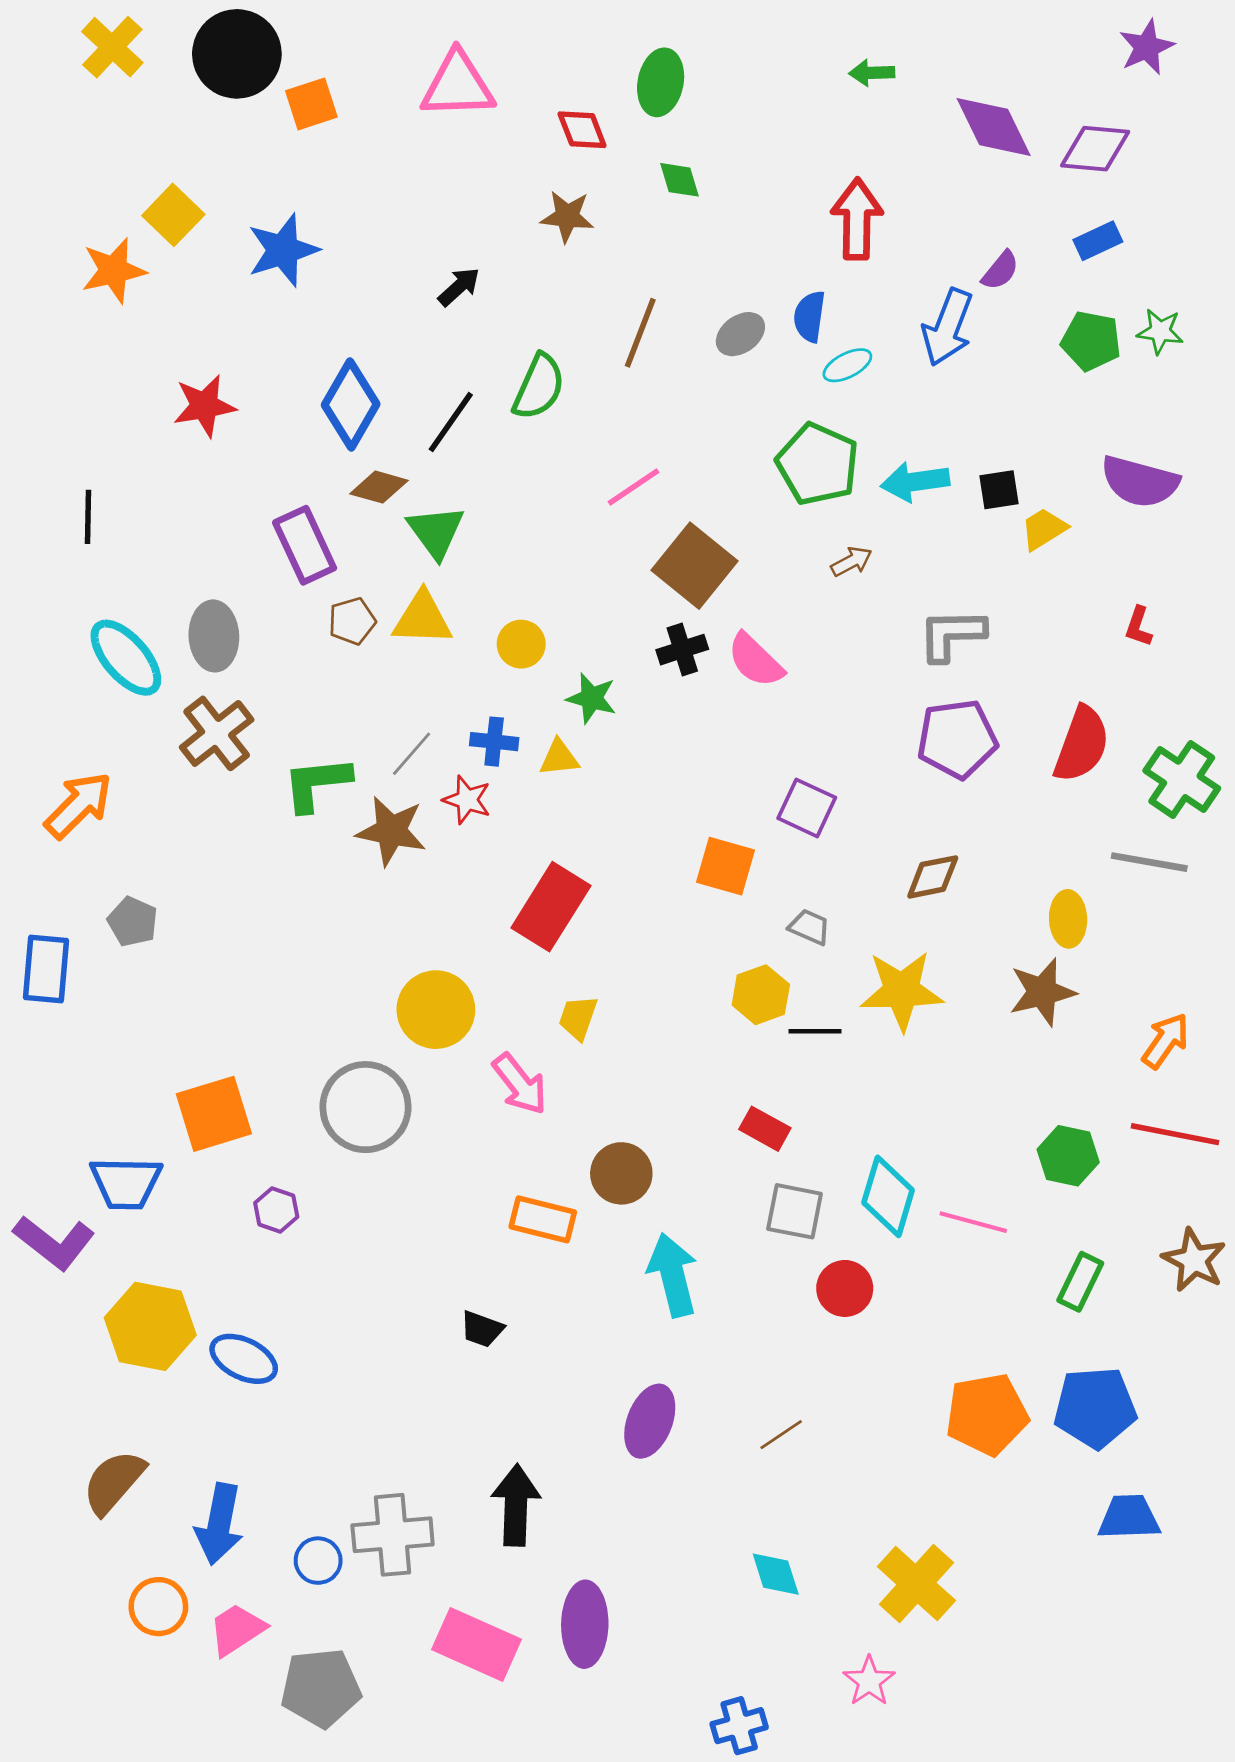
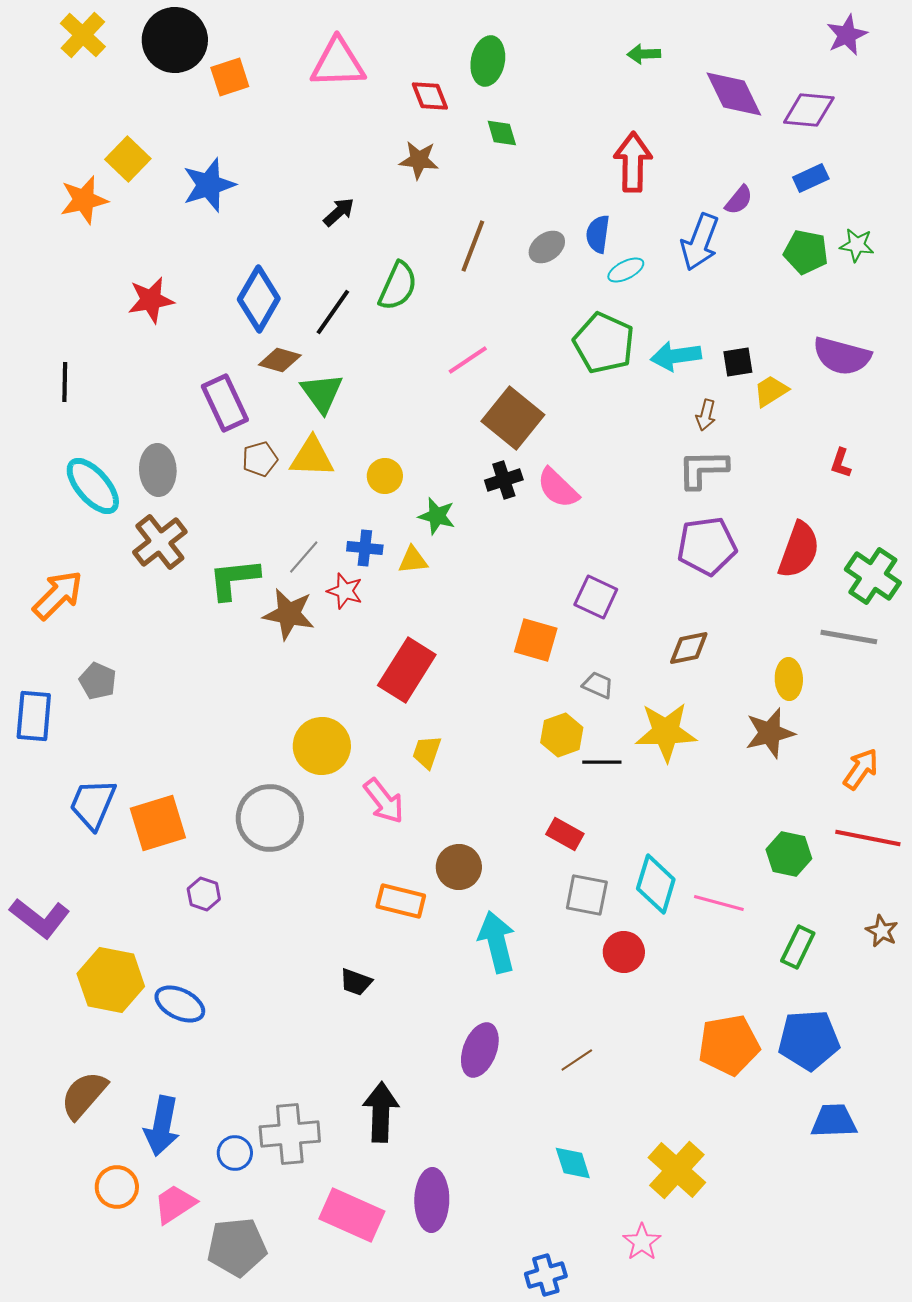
brown arrow: (851, 562) -> (706, 415), moved, turned 132
blue trapezoid: (126, 1183) -> (93, 804), moved, turned 112
brown star: (1194, 1260) -> (882, 931), size x0.7

